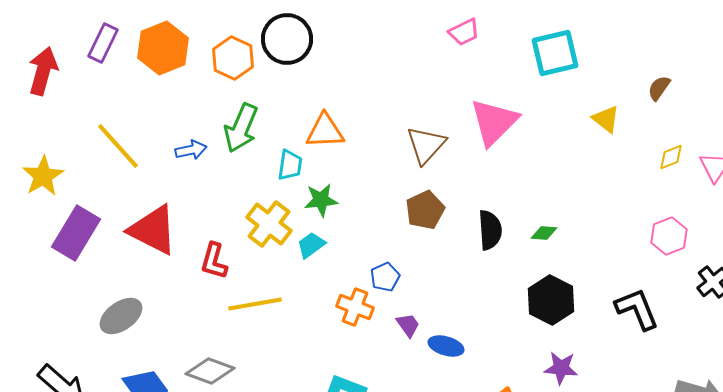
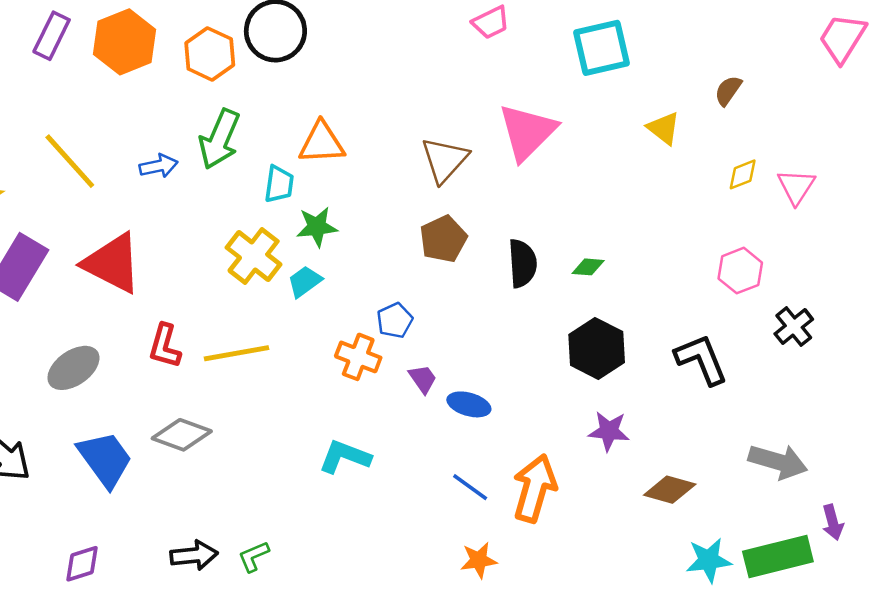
red L-shape: (214, 261) -> (165, 346), moved

